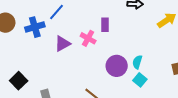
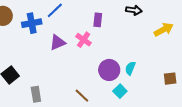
purple rectangle: (105, 25) -> (98, 20), moved
cyan square: (140, 80) -> (120, 91), moved

